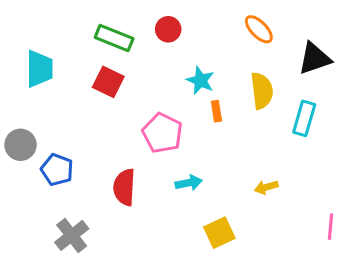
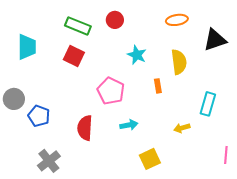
orange ellipse: (259, 29) -> (177, 20), turned -55
orange rectangle: (216, 111) -> (158, 86), moved
cyan rectangle: (304, 118) -> (208, 104), moved

